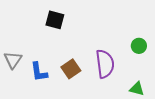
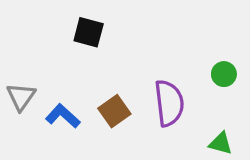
blue L-shape: (39, 72) -> (63, 116), turned 140

